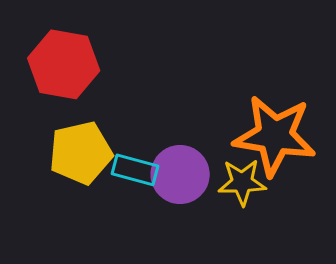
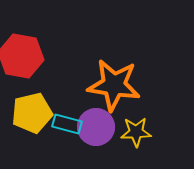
orange star: (275, 136) -> (114, 85), moved

